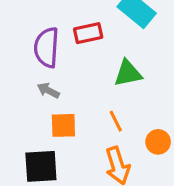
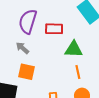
red rectangle: (88, 33) -> (54, 29), moved
orange line: (116, 121) -> (78, 72), moved

